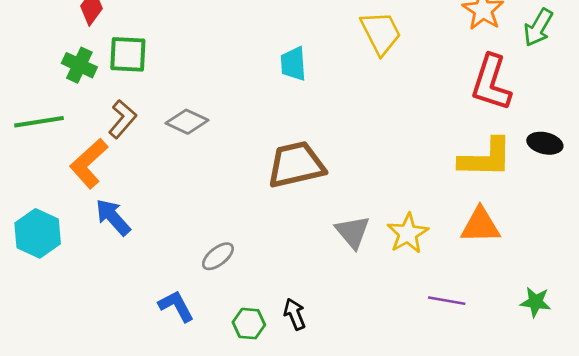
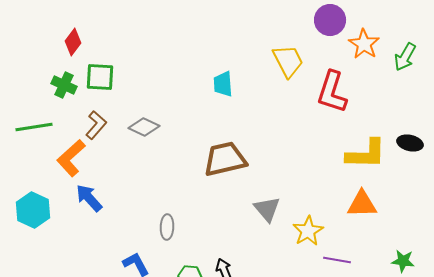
red L-shape: (491, 83) -> (332, 92), moved
yellow star: (408, 233) -> (308, 231), moved
gray ellipse: (218, 256) -> (167, 227), turned -50

